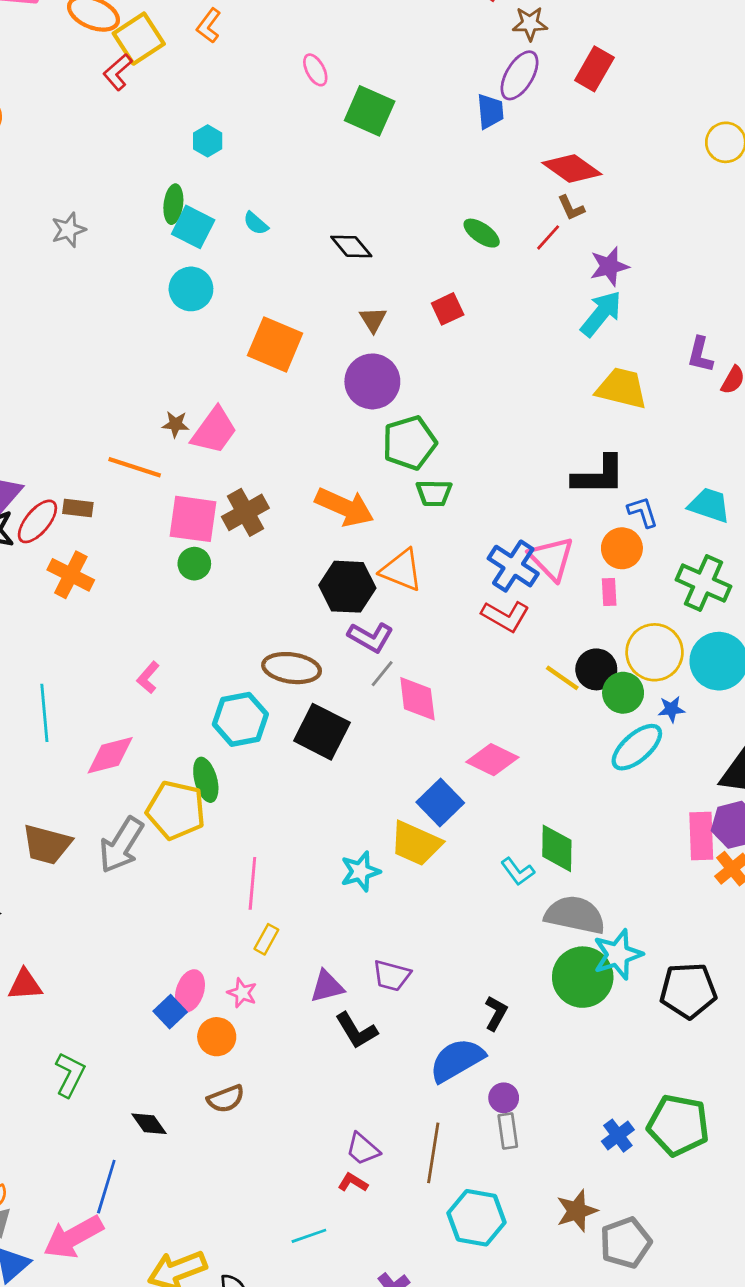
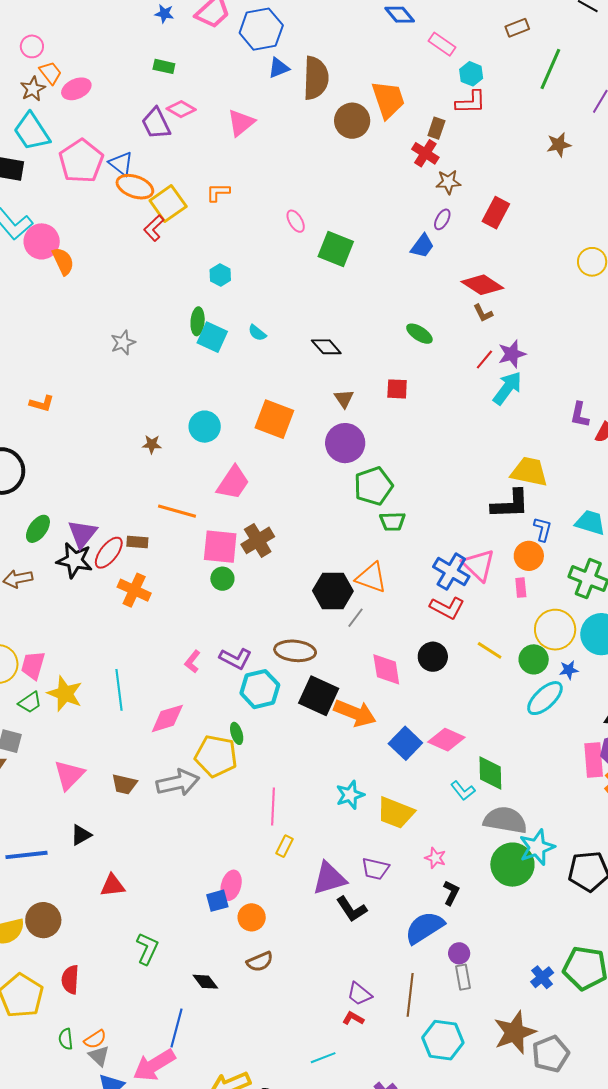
orange L-shape: (209, 26) -> (218, 192), turned 55
purple ellipse: (520, 75) -> (442, 219), size x0.6
blue trapezoid: (490, 111) -> (422, 246), turned 44
red line: (548, 237) -> (484, 359), moved
cyan circle: (191, 289) -> (205, 427), moved
red square: (448, 309) -> (397, 389), turned 30
yellow trapezoid: (622, 388) -> (529, 472), moved
brown star: (176, 424) -> (152, 444), moved
orange arrow: (344, 507) -> (355, 713), moved
blue L-shape: (643, 512) -> (543, 529), turned 35
purple L-shape: (371, 637) -> (236, 659), moved
black circle: (596, 669) -> (433, 657), moved
gray line: (382, 674) -> (356, 618), moved
pink diamond: (492, 760) -> (446, 740), moved
green ellipse: (206, 780) -> (237, 733), size x0.7
yellow trapezoid: (416, 843) -> (396, 813), moved
brown trapezoid: (47, 845) -> (124, 784), size x0.7
gray arrow: (121, 845) -> (178, 783), turned -132
purple triangle: (327, 986) -> (329, 878), size x1.4
pink star: (242, 993) -> (435, 858), moved
blue square: (170, 1012) -> (217, 901), turned 30
brown star: (577, 1211) -> (515, 1032), size x1.4

